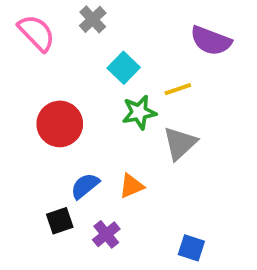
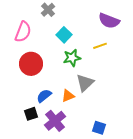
pink semicircle: (37, 33) -> (23, 32), moved, turned 65
yellow line: (178, 89) -> (100, 46), moved
gray triangle: (180, 143) -> (85, 83), moved
purple cross: (106, 234) -> (55, 121), size x1.5

